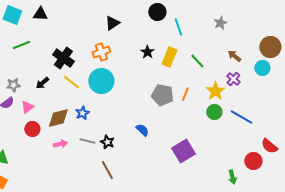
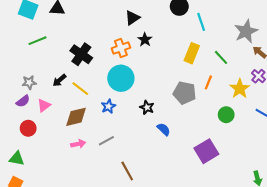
gray star: (220, 23) -> (246, 31), moved, size x1.6
black star: (147, 52) -> (145, 40), moved
yellow line: (71, 82) -> (80, 89), moved
orange line: (185, 94) -> (208, 82), moved
green circle: (214, 112) -> (226, 115), moved
blue star: (82, 113) -> (108, 106), moved
red circle: (32, 129) -> (28, 128), moved
gray line: (87, 141) -> (106, 141), turned -42
black star: (107, 142) -> (147, 107), moved

